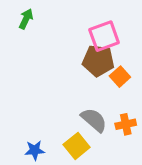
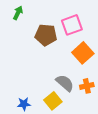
brown pentagon: (98, 61) -> (46, 35), moved
orange square: (120, 77) -> (83, 53), size x1.5

